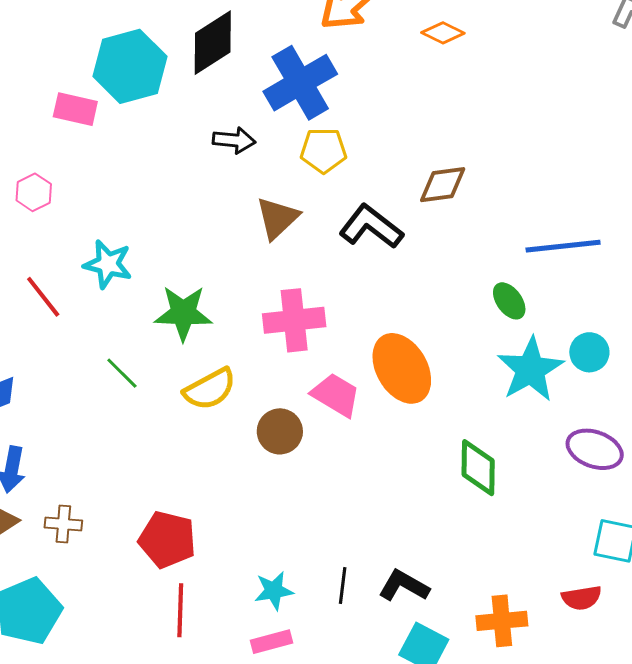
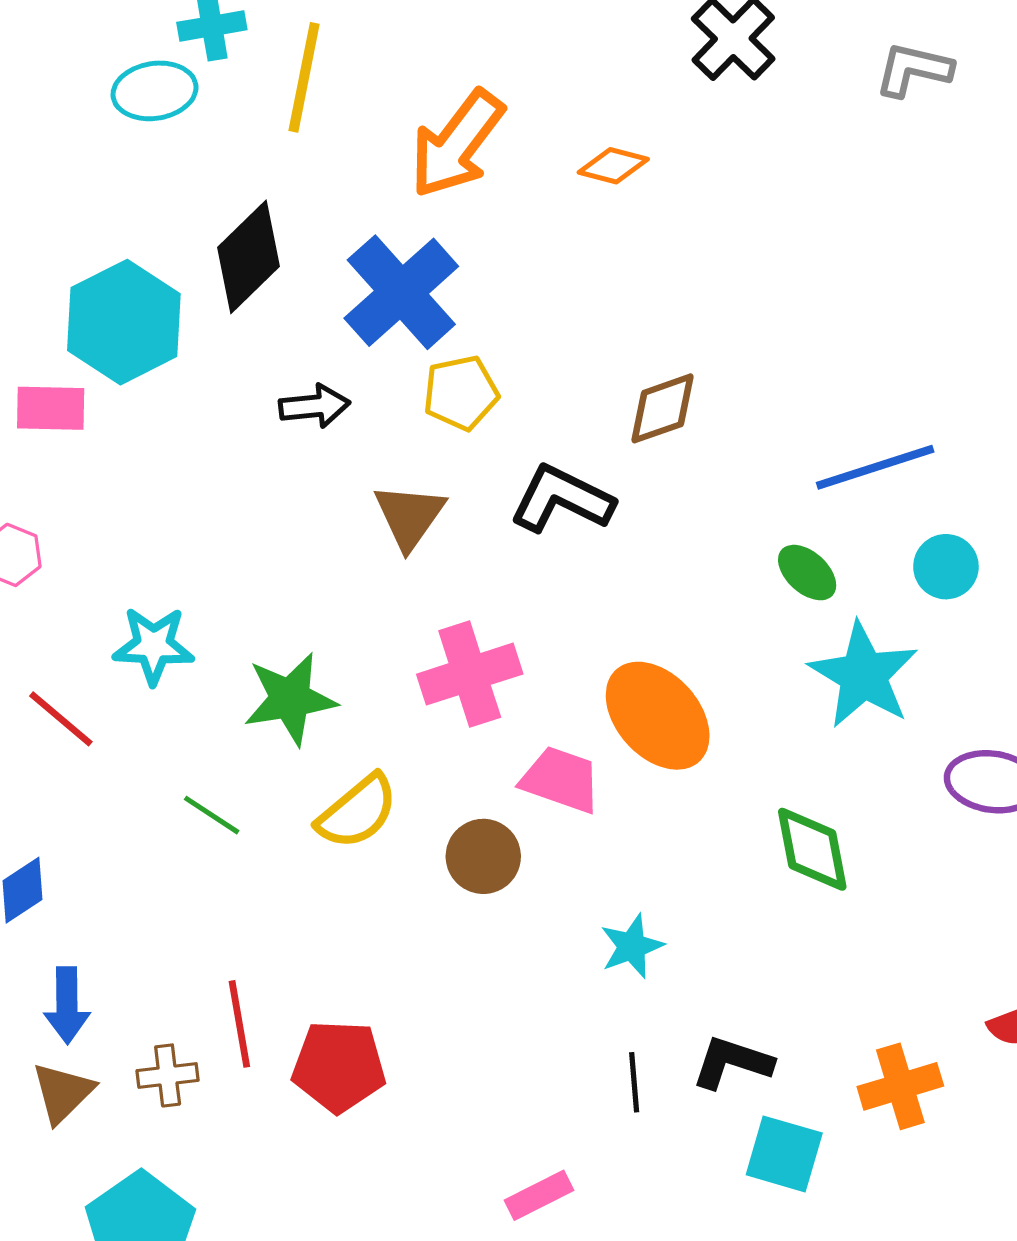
cyan circle: (589, 352) -> (946, 567), moved
cyan star: (274, 591) -> (632, 946), moved
red line: (180, 610) -> (239, 1024), moved

